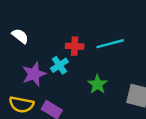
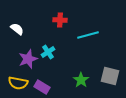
red cross: (75, 46) -> (60, 20), moved
green star: (97, 84) -> (81, 80), moved

